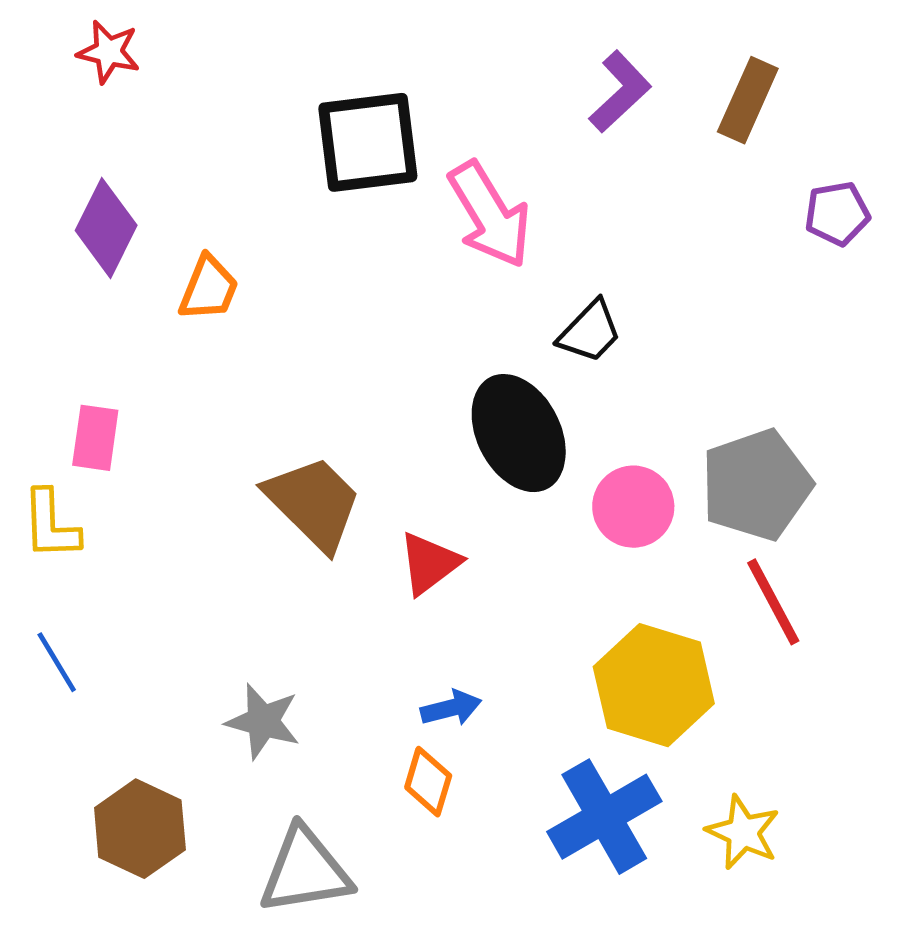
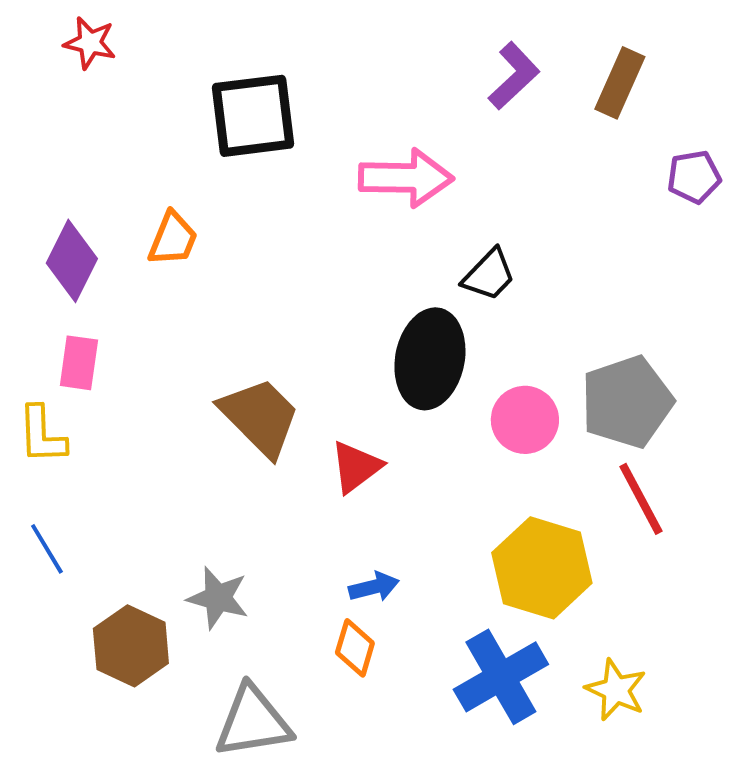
black square: (368, 142) -> (253, 116), moved
pink arrow: (490, 215) -> (406, 178), turned -58
purple diamond: (106, 228) -> (72, 261), moved
black ellipse: (519, 433) -> (430, 359), turned 38
brown hexagon: (140, 829) -> (131, 646), moved

